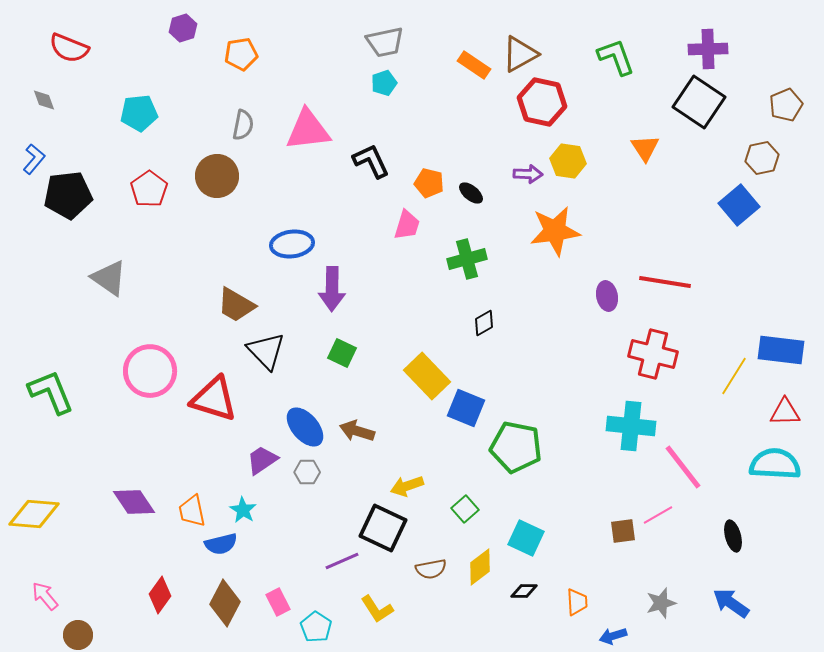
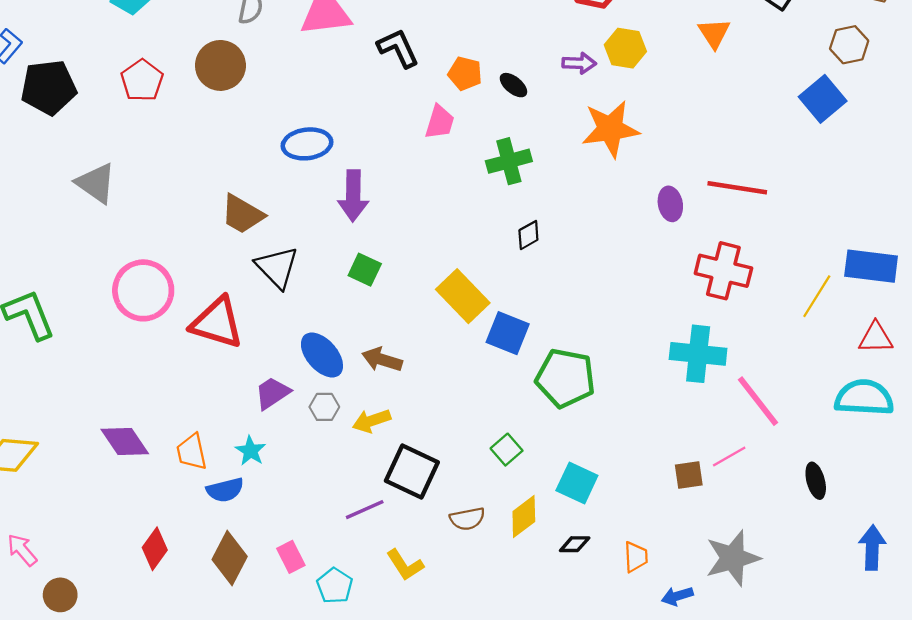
yellow arrow: (407, 486) -> (372, 421), moved
gray star: (661, 603) -> (733, 558), size x1.6
blue arrow: (731, 603) -> (872, 548), moved, turned 57

